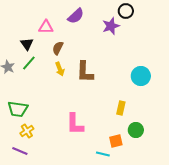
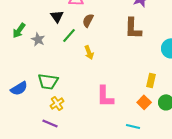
green line: (29, 63) -> (69, 35), moved
yellow arrow: (60, 69) -> (89, 52), moved
brown L-shape: (85, 72) -> (133, 28), moved
orange square: (116, 141) -> (144, 102), moved, turned -32

